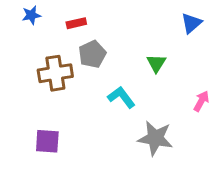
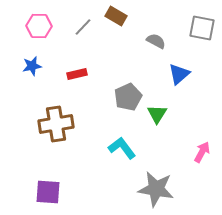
blue triangle: (191, 23) -> (179, 74), moved
gray pentagon: (92, 54) -> (128, 97), moved

